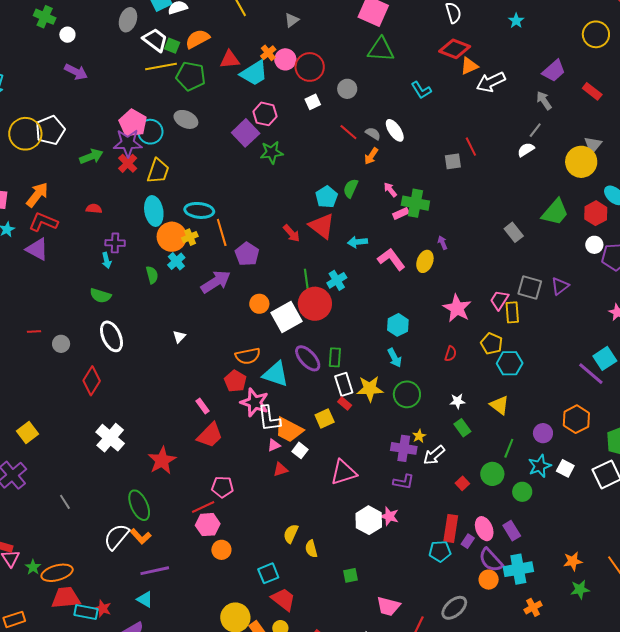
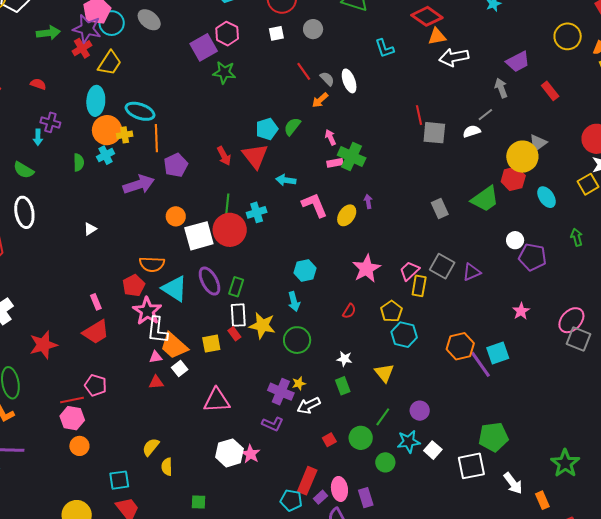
gray square: (453, 161) -> (434, 133), moved, size x1.4
red hexagon: (596, 213) -> (513, 179), moved
orange hexagon: (576, 419) -> (460, 346), moved

